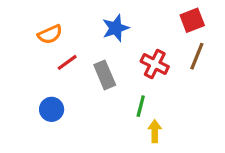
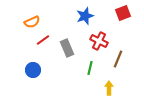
blue star: (116, 28) -> (85, 16), moved
brown line: (197, 56) -> (118, 59), moved
yellow arrow: (155, 131) -> (109, 88), moved

